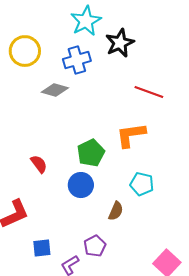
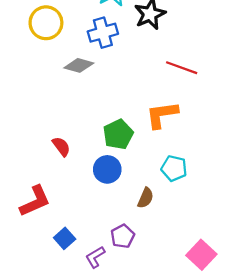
blue square: (42, 248) -> (65, 238), turned -36

